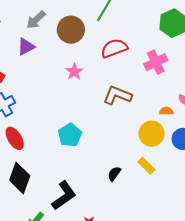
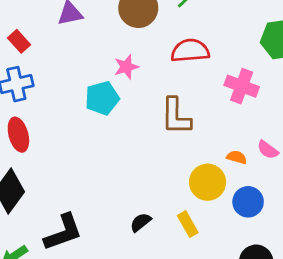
pink cross: (156, 62) -> (242, 86), turned 30
brown L-shape: (117, 95) -> (176, 116), turned -128
cyan pentagon: (70, 135) -> (102, 98), moved

